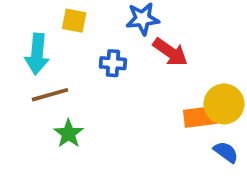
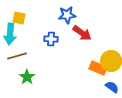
yellow square: (74, 21) -> (19, 18), moved
orange rectangle: (200, 117) -> (98, 68), turned 30

